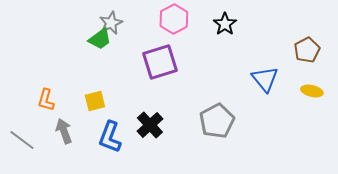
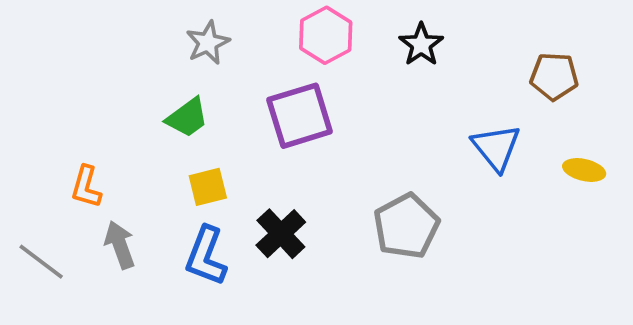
green trapezoid: (100, 39) -> (187, 118), moved
brown pentagon: (307, 50) -> (554, 76), moved, turned 30
yellow square: (95, 101) -> (208, 187), moved

